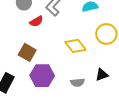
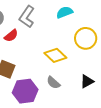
gray semicircle: (78, 82) -> (53, 83), moved, turned 56

